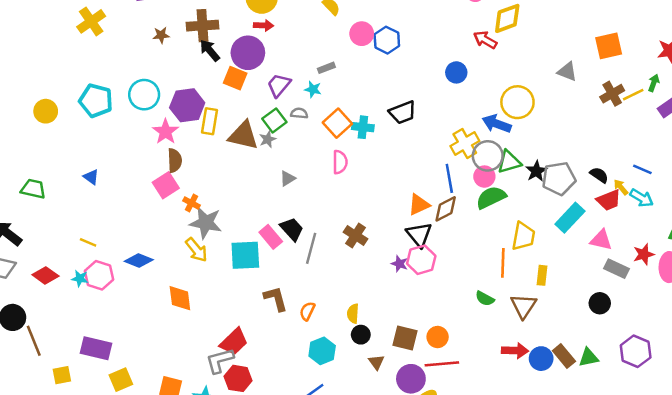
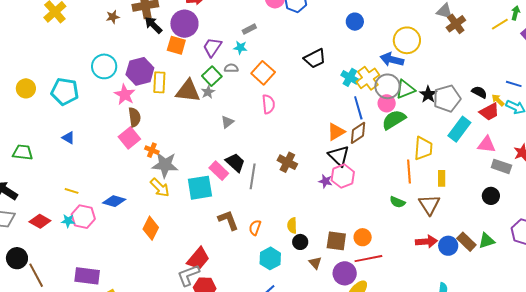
brown cross: (612, 94) -> (456, 24), moved
cyan pentagon: (96, 101) -> (65, 91), moved
cyan cross: (363, 127) -> (350, 77), moved, turned 30
orange diamond: (180, 298) -> (151, 228), turned 40

